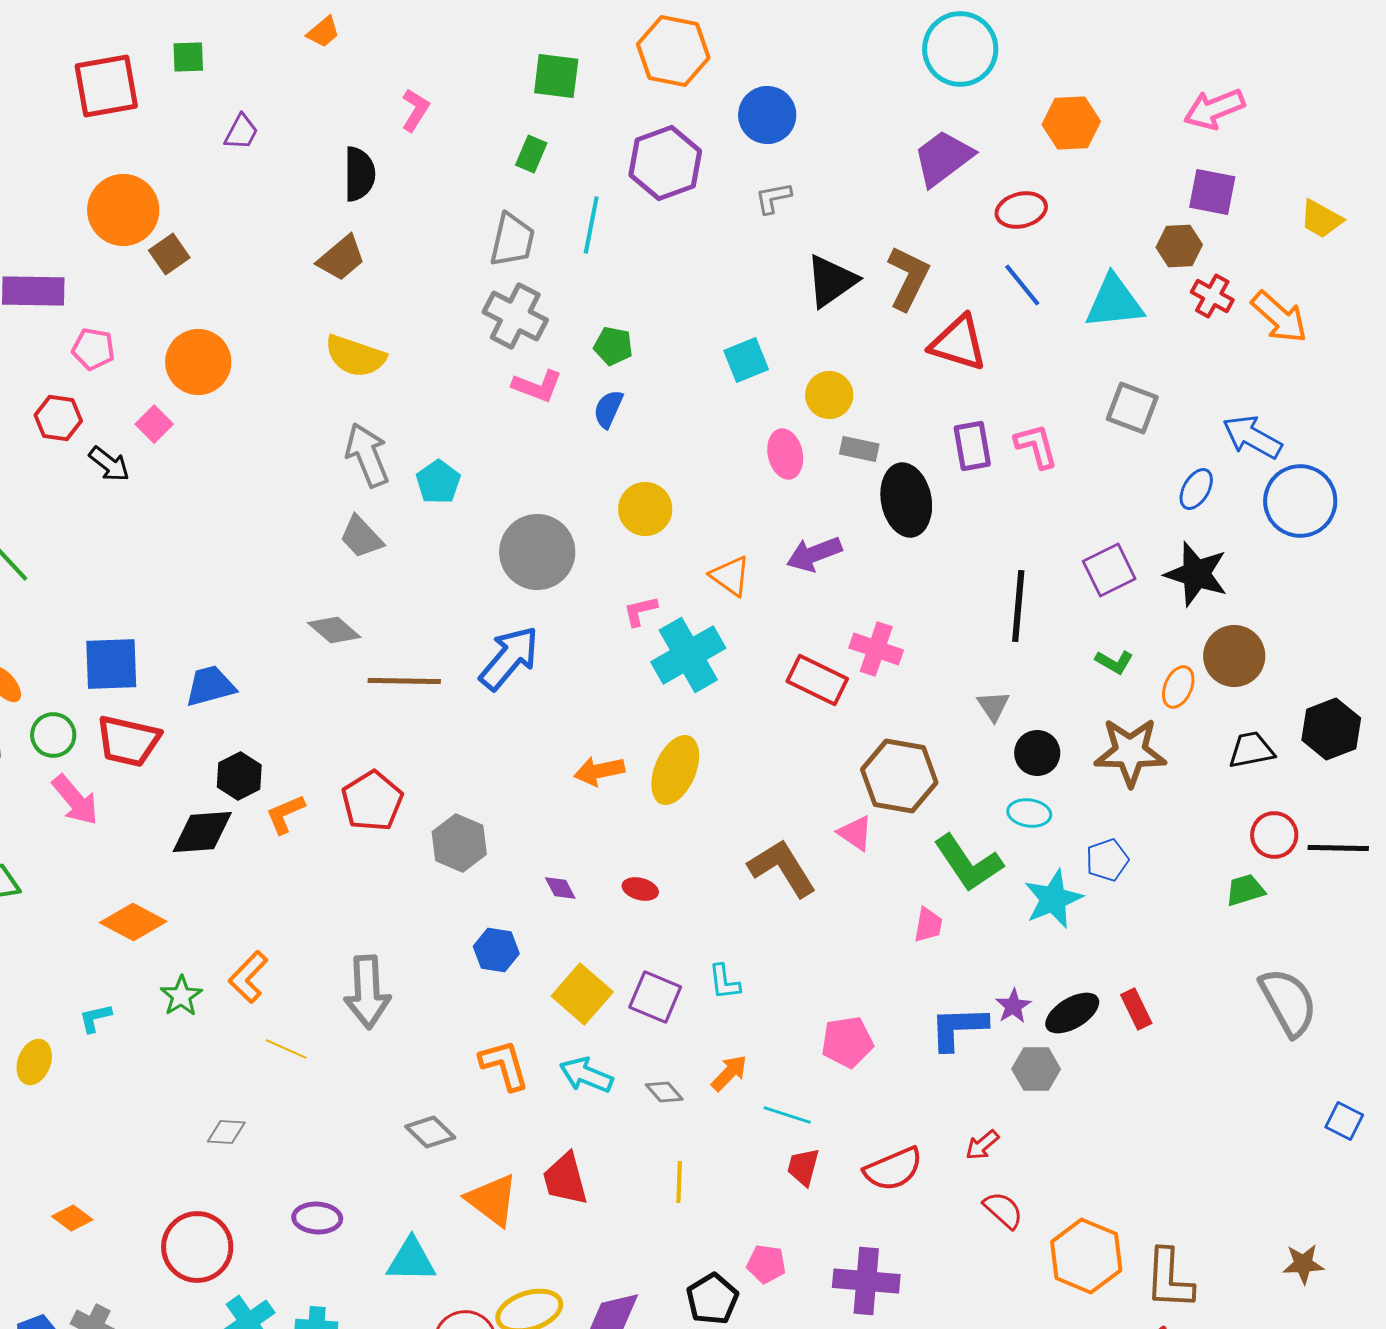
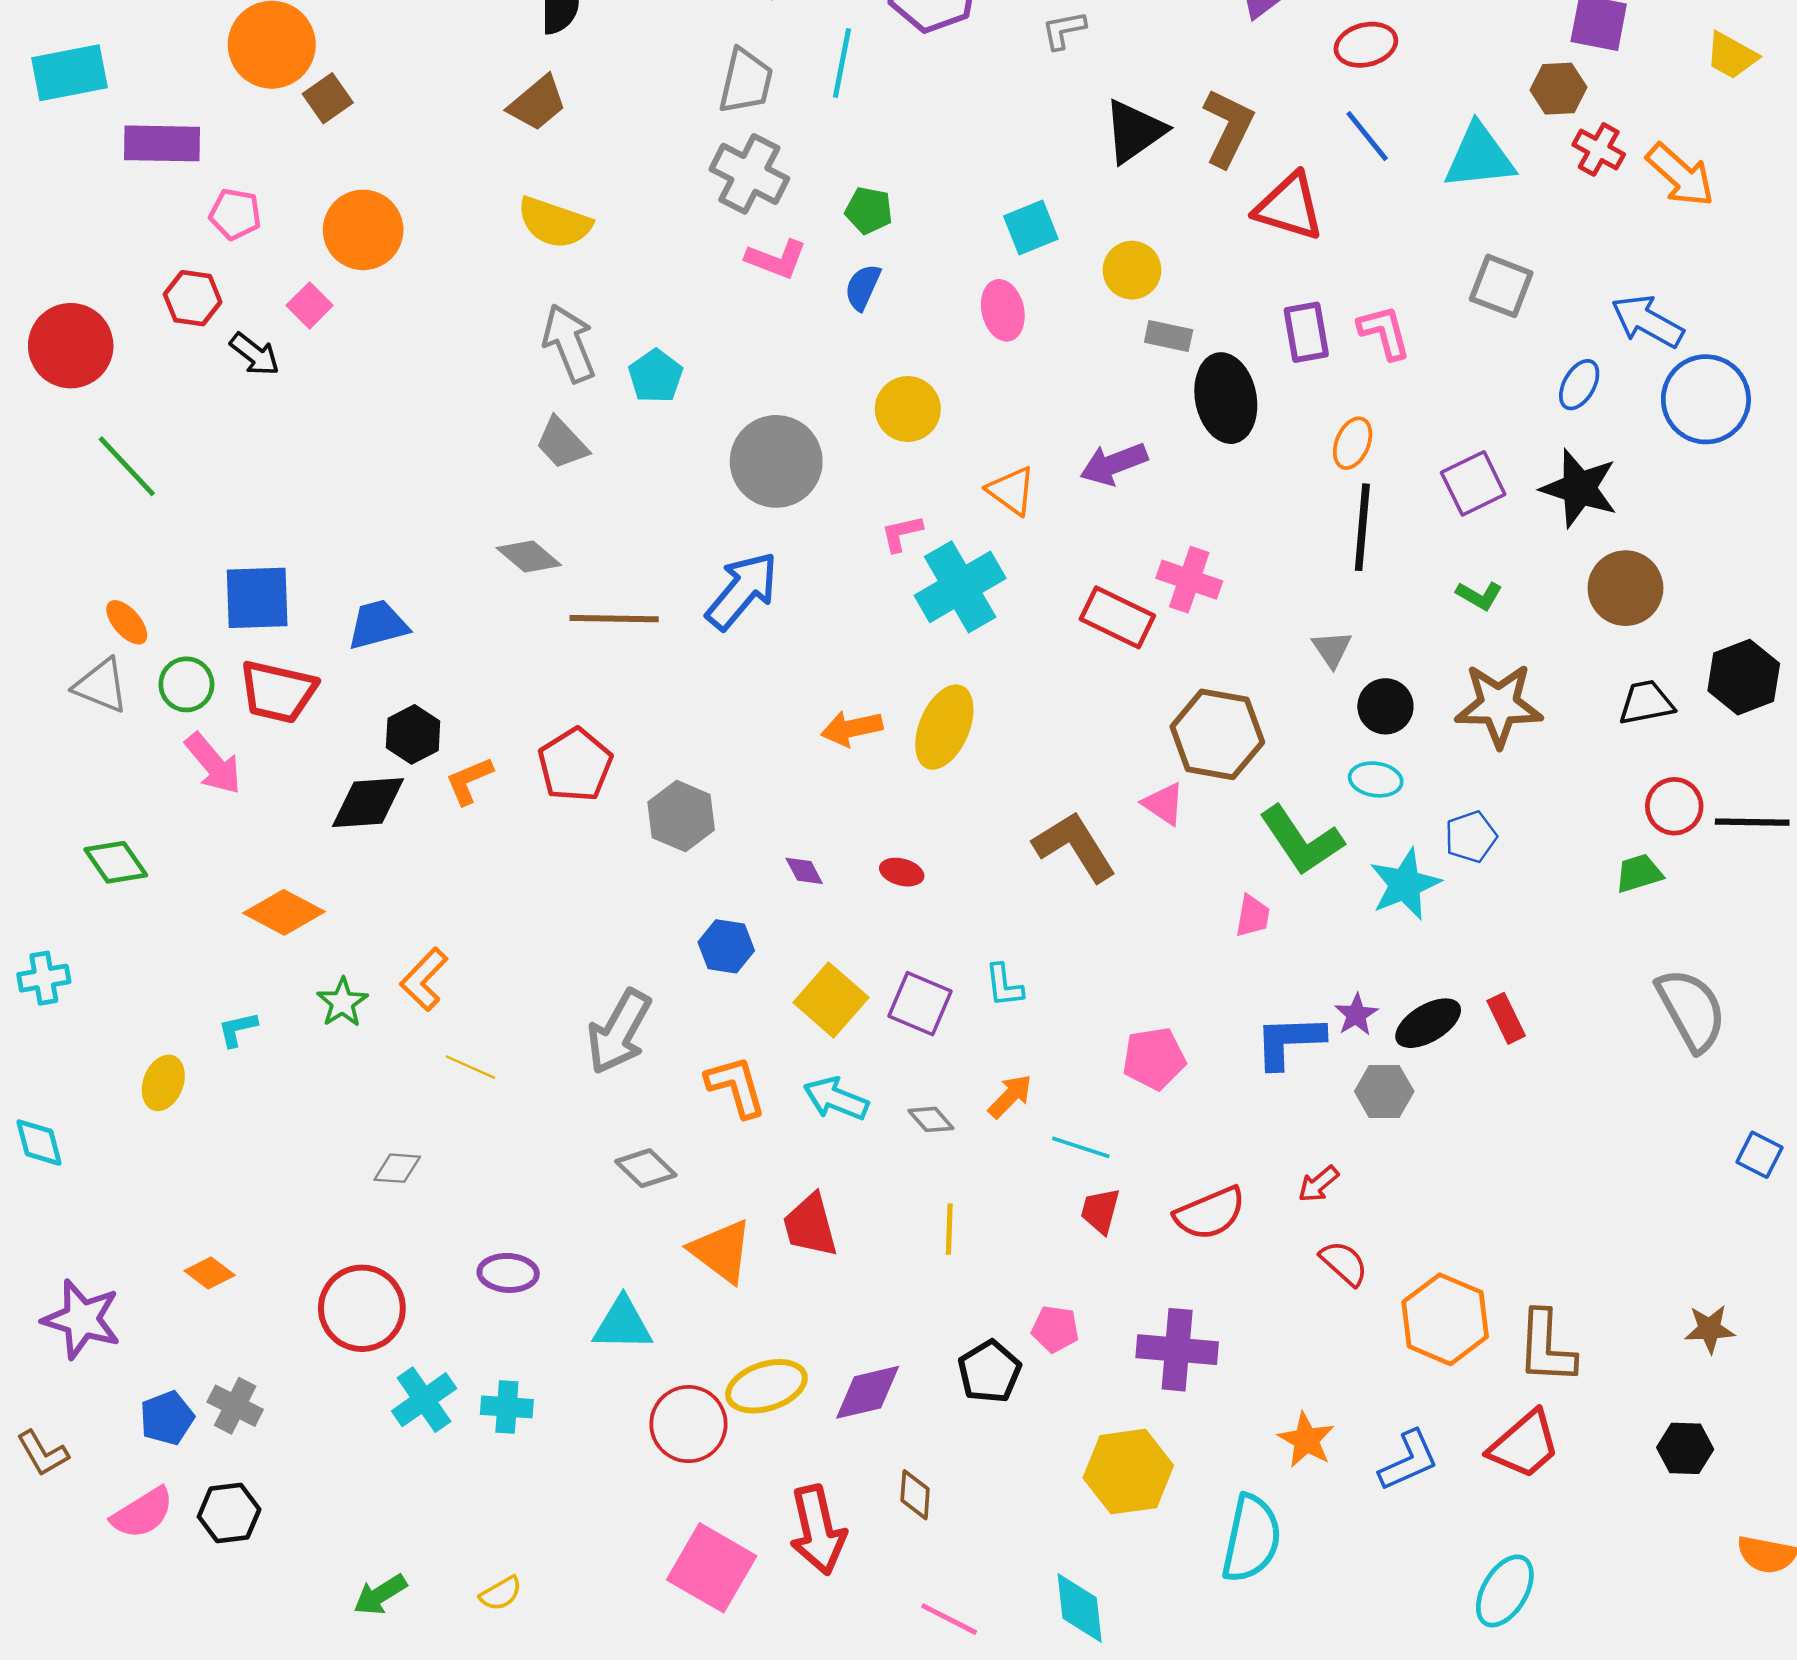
pink ellipse: (785, 454) -> (1003, 310), moved
orange ellipse: (1178, 687) -> (1353, 443), moved
gray arrow: (367, 992) -> (619, 1032), moved, turned 32

